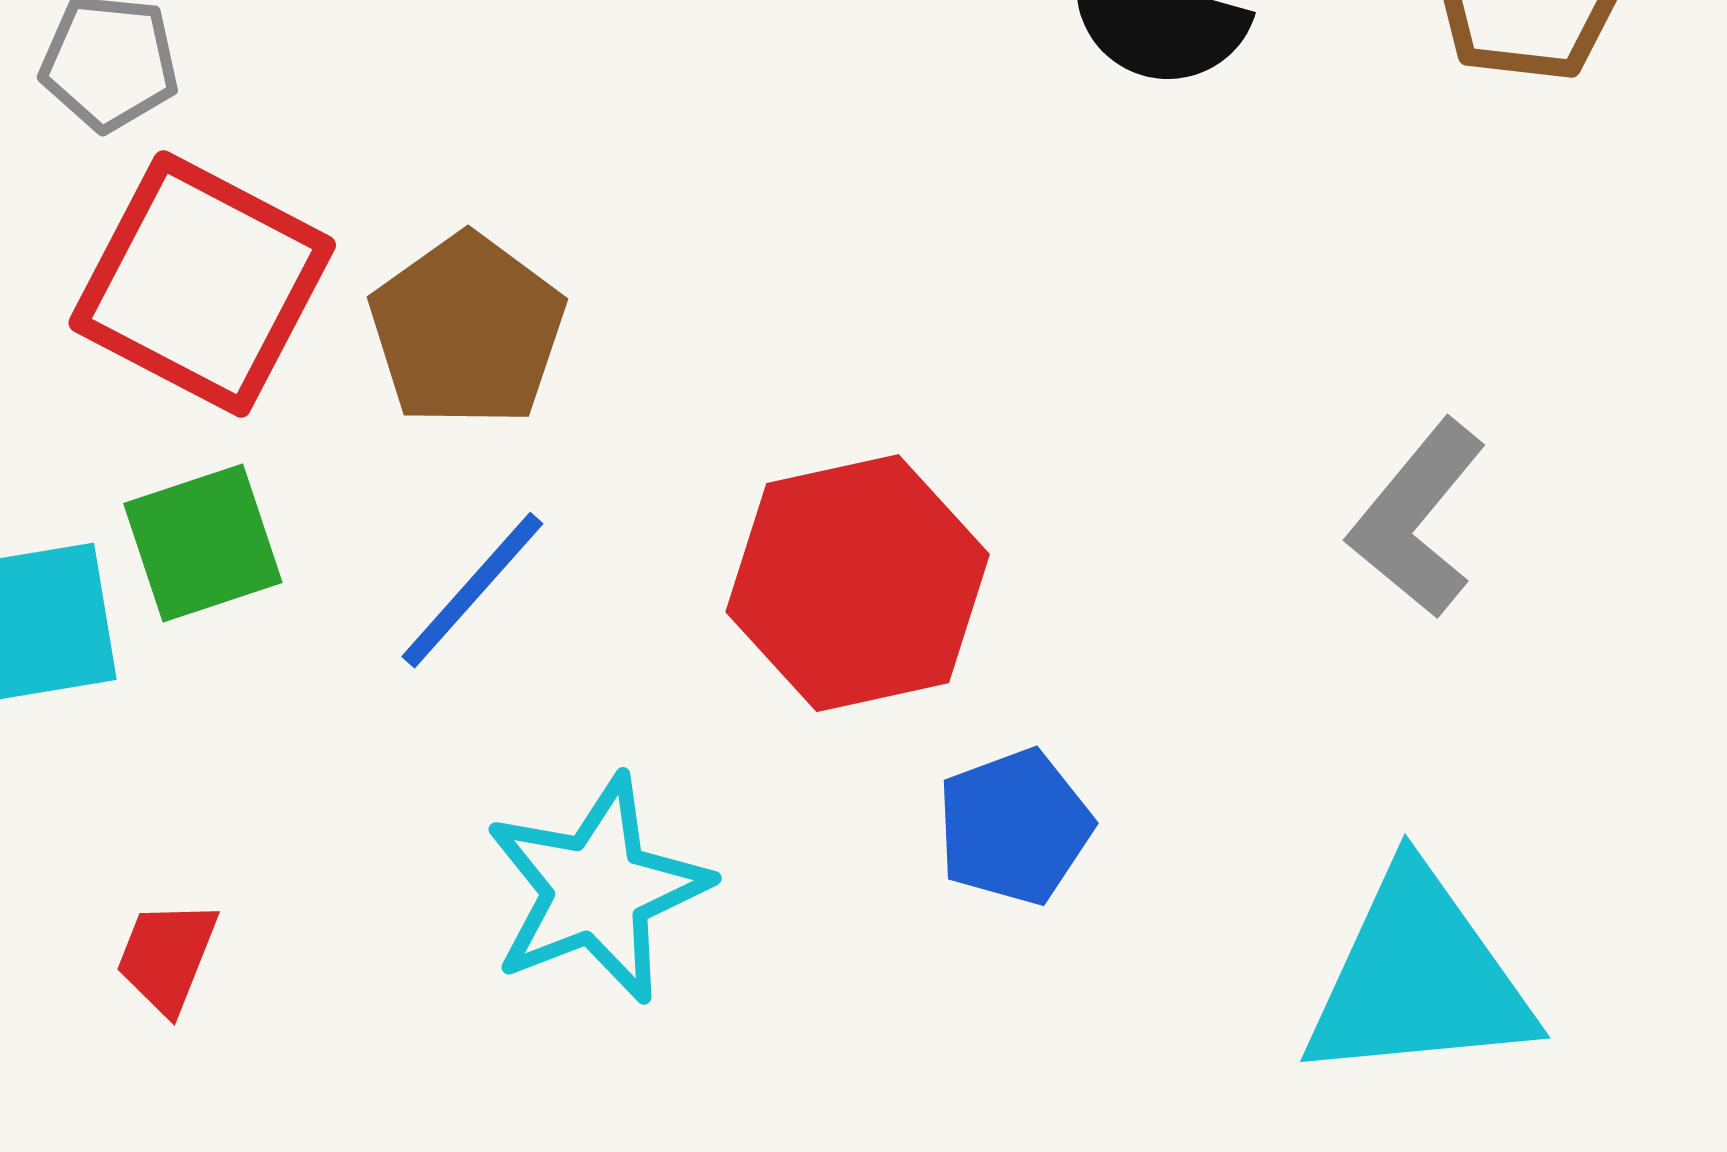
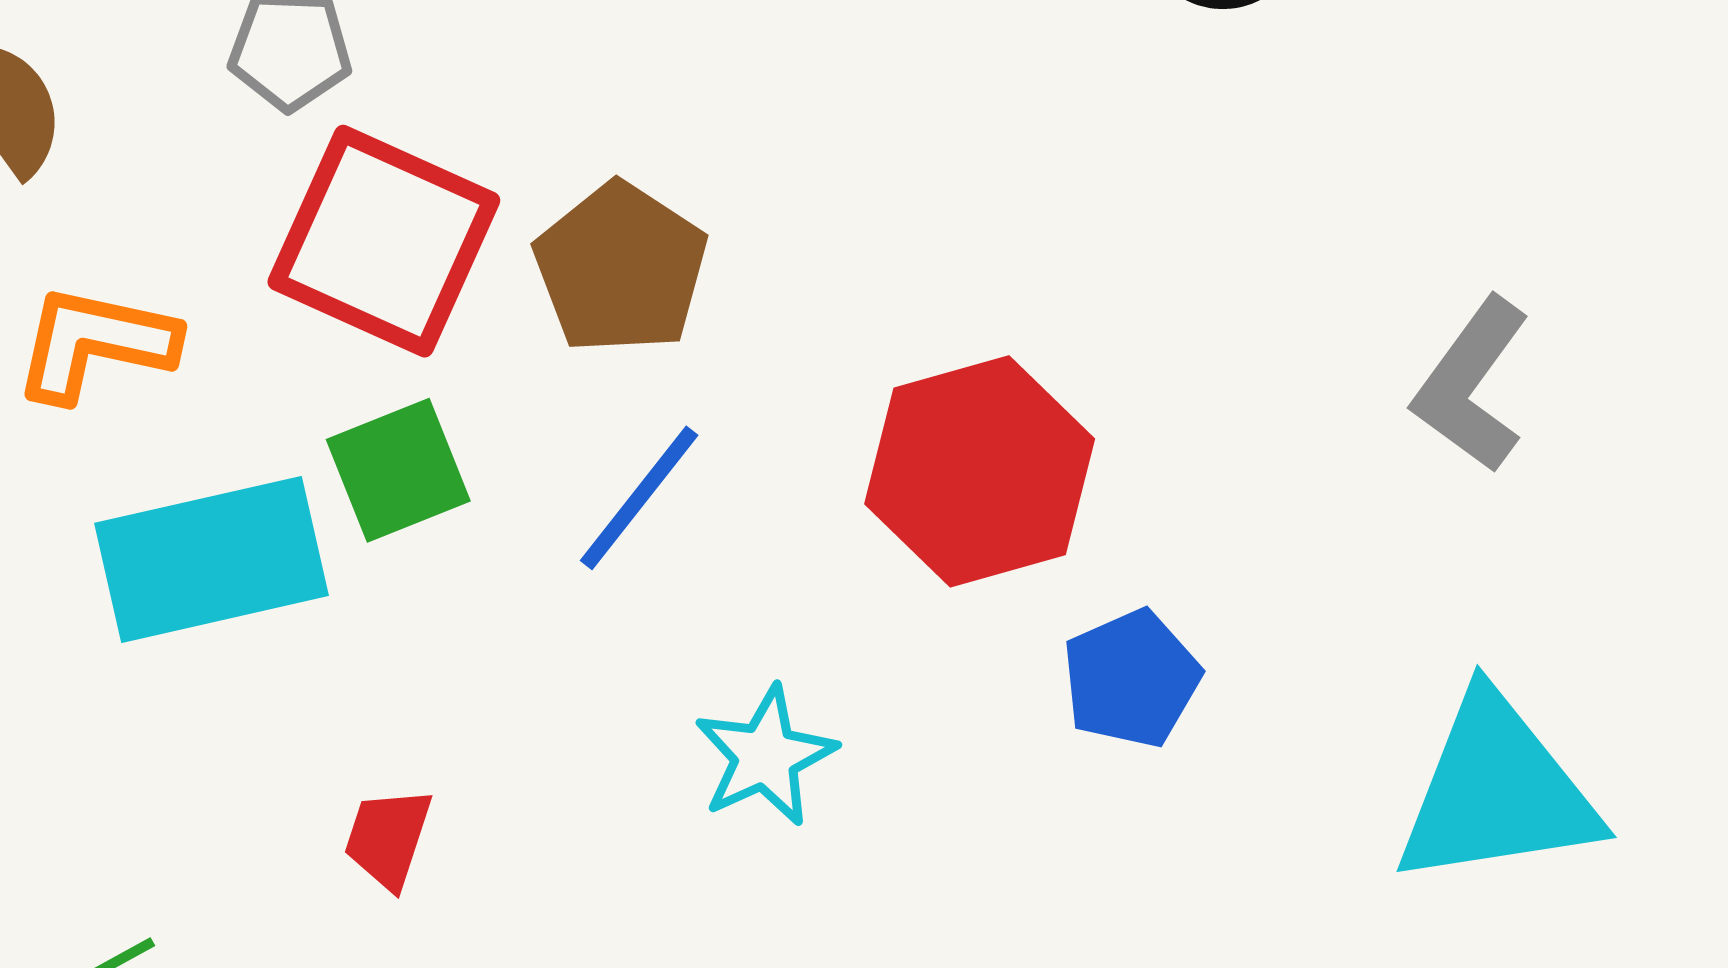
cyan star: (597, 889) -> (765, 756), size x0.7

